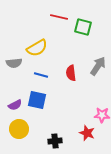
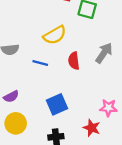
yellow semicircle: (37, 48) -> (55, 35), moved
blue square: (37, 100) -> (57, 104), moved, turned -36

